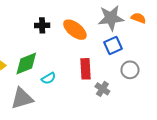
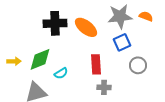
black cross: (42, 25) -> (55, 23), size x1.6
gray cross: (102, 89) -> (104, 87), moved, turned -32

